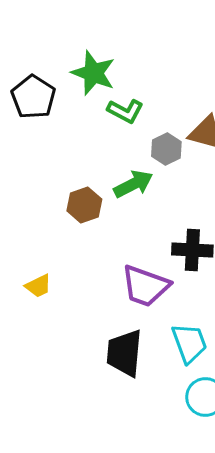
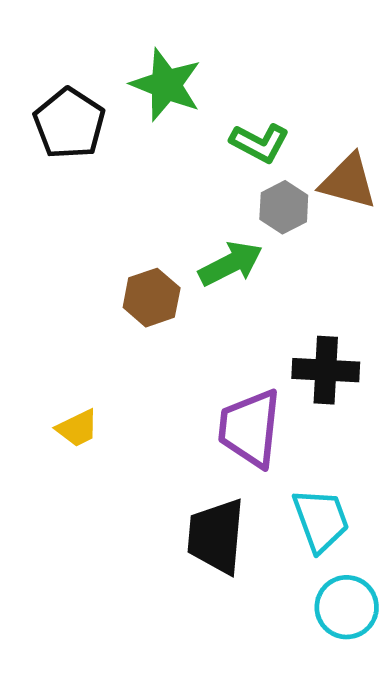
green L-shape: (125, 111) -> (260, 143), moved
purple trapezoid: (145, 286) -> (250, 428), turned 76

